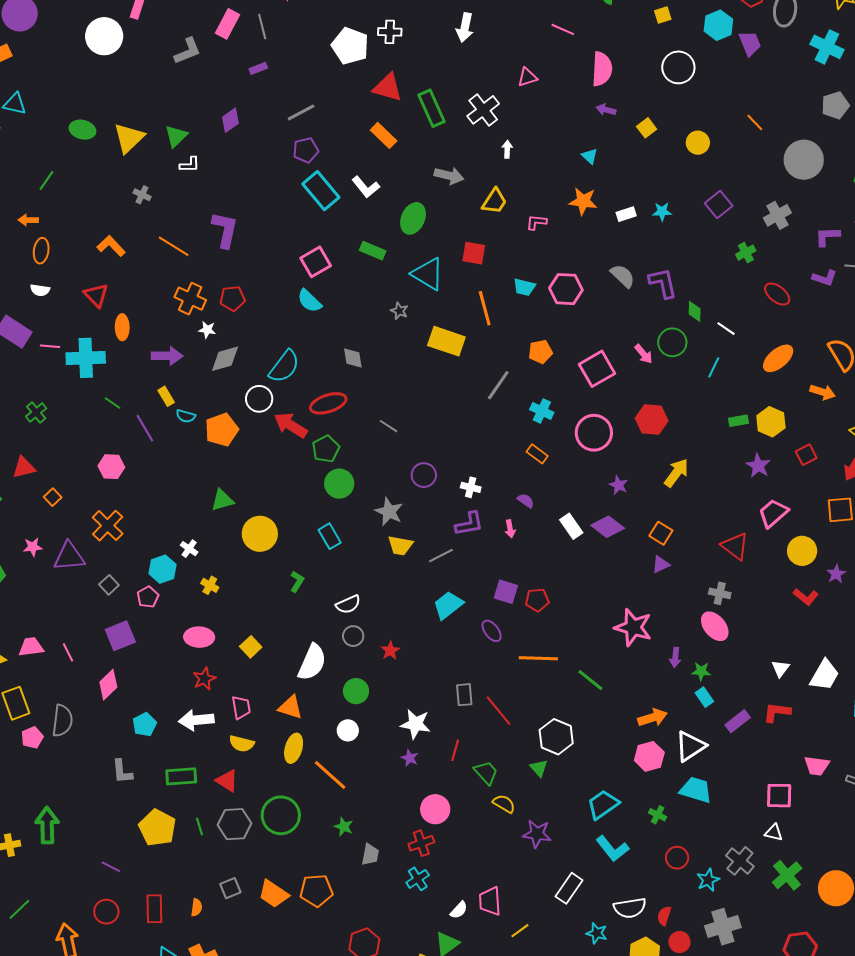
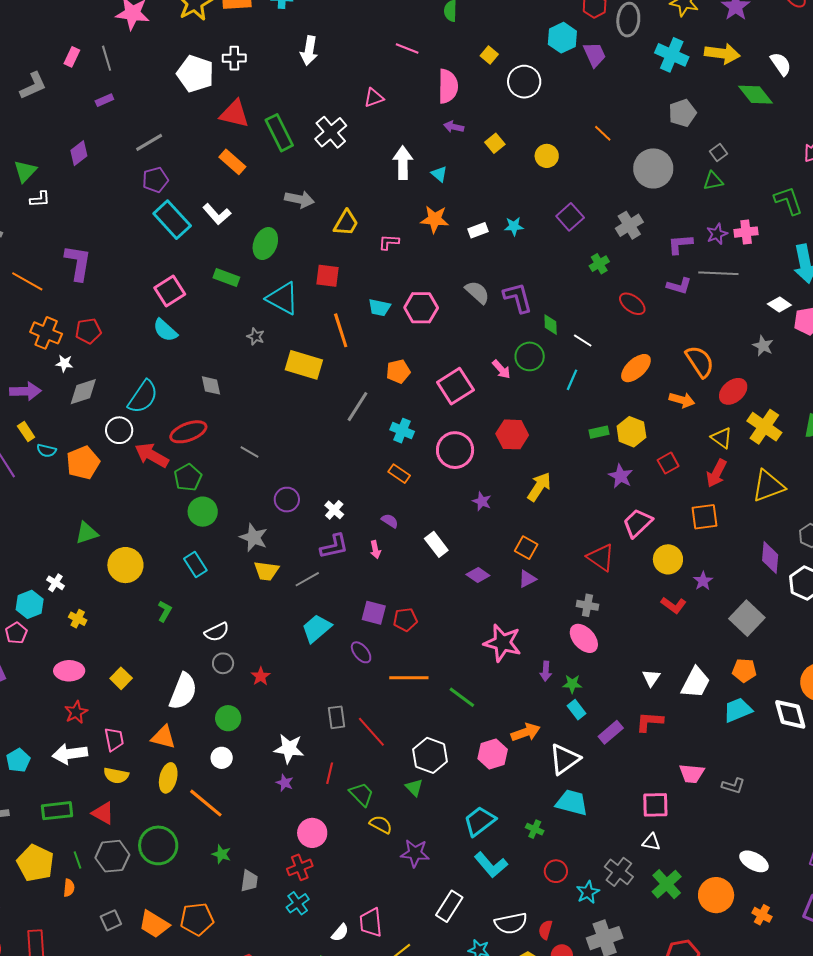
yellow square: (663, 15) -> (489, 55), moved, turned -30
pink rectangle: (228, 24) -> (72, 57), size x0.7
white arrow: (507, 149) -> (403, 163), moved, size x1.8
white cross: (471, 487) -> (334, 510), turned 30
purple diamond: (608, 527) -> (478, 575), moved, size x0.7
pink hexagon: (649, 756) -> (493, 754), moved
orange semicircle: (197, 907) -> (69, 888), moved

